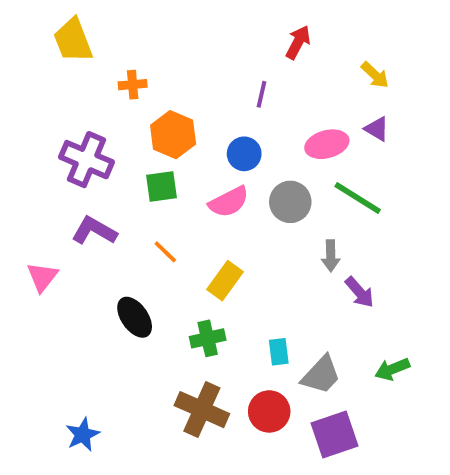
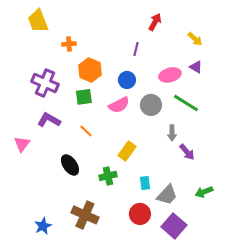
yellow rectangle: (225, 281) -> (127, 151), moved
brown cross: (202, 410) -> (85, 215), moved
purple square: (335, 435) -> (174, 226), turned -30

